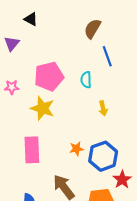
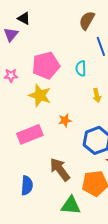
black triangle: (31, 19) -> (24, 18), moved
orange star: (76, 149) -> (65, 120), moved
pink rectangle: (32, 150) -> (30, 134), turned 70

